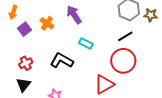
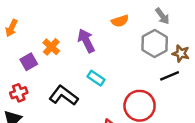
purple square: (24, 29) -> (29, 62), moved
black line: (125, 36) -> (170, 76), moved

